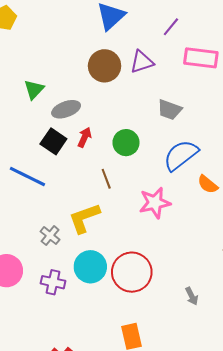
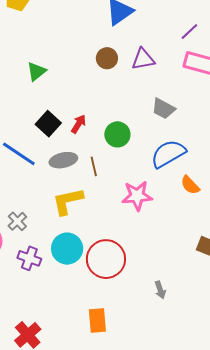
purple line: (171, 27) -> (189, 31), moved
brown circle: (105, 66) -> (107, 58), size x0.7
gray ellipse: (66, 109) -> (63, 160), moved
gray cross: (50, 236) -> (17, 221), moved

